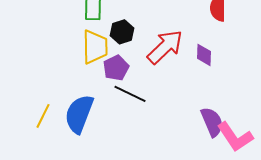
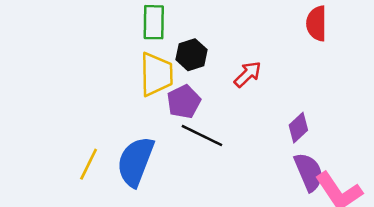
red arrow: (165, 47) -> (248, 74), size x0.6
purple diamond: (204, 55) -> (298, 128), moved, turned 45

